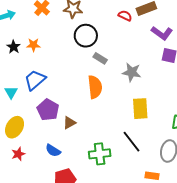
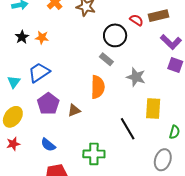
black circle: (86, 36) -> (115, 35), moved
yellow rectangle: (140, 109) -> (153, 108), moved
brown triangle: (69, 123) -> (74, 110), moved
black line: (132, 142) -> (128, 129), moved

